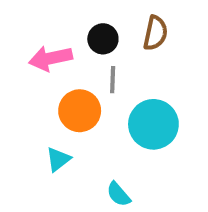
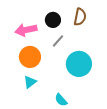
gray line: (113, 80) -> (58, 41), turned 40
orange circle: (80, 111) -> (30, 57), moved

